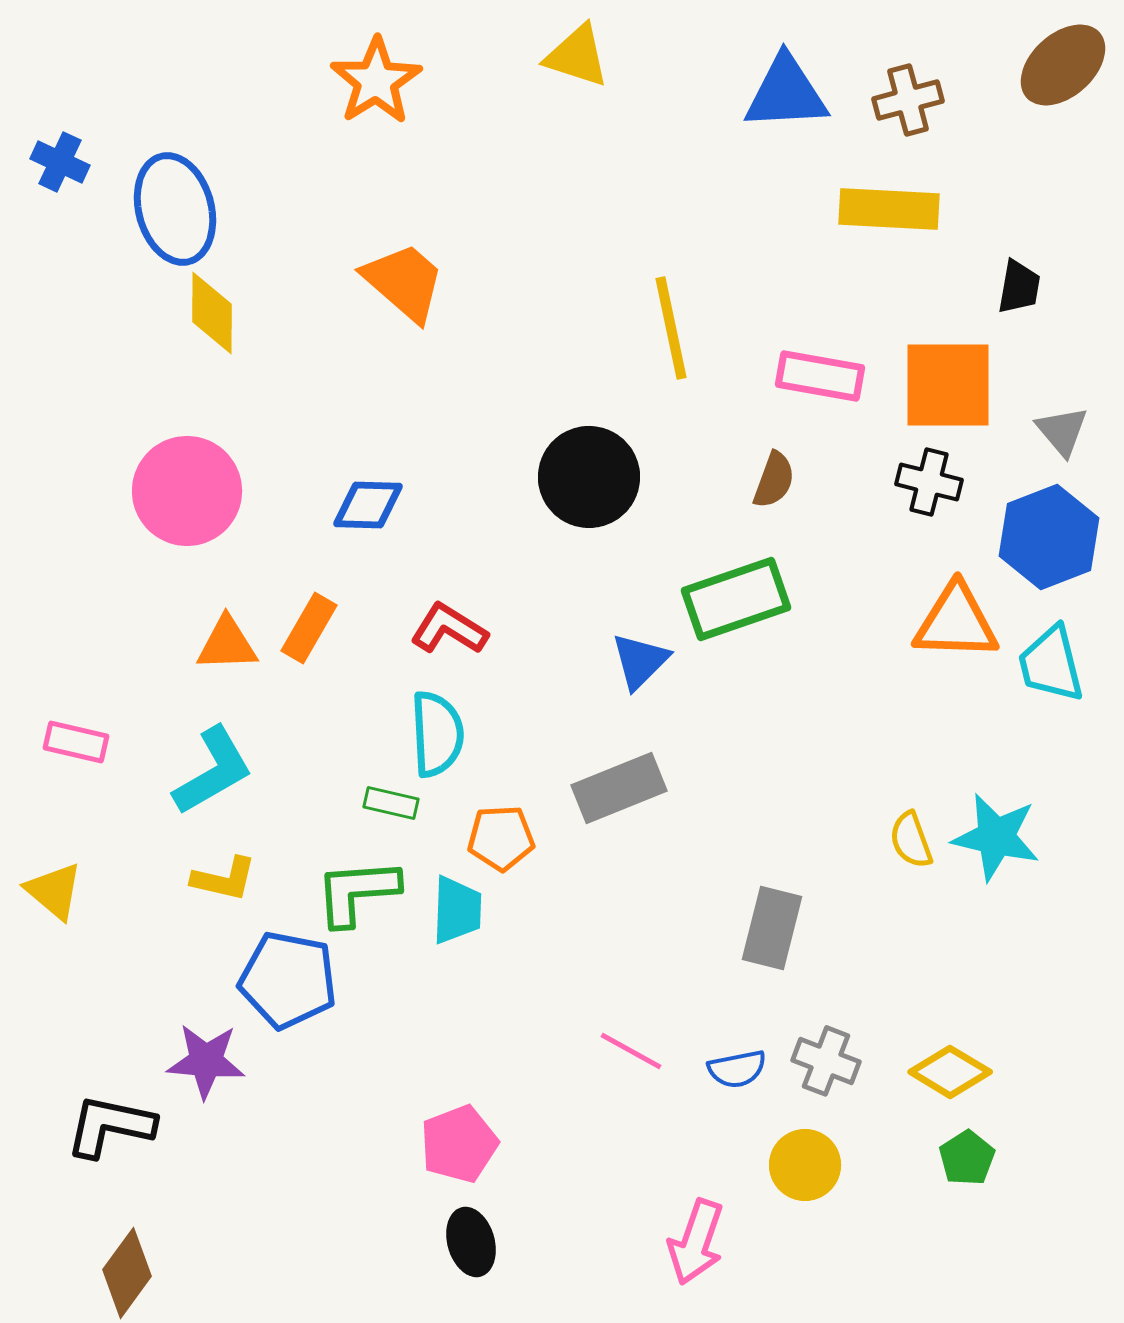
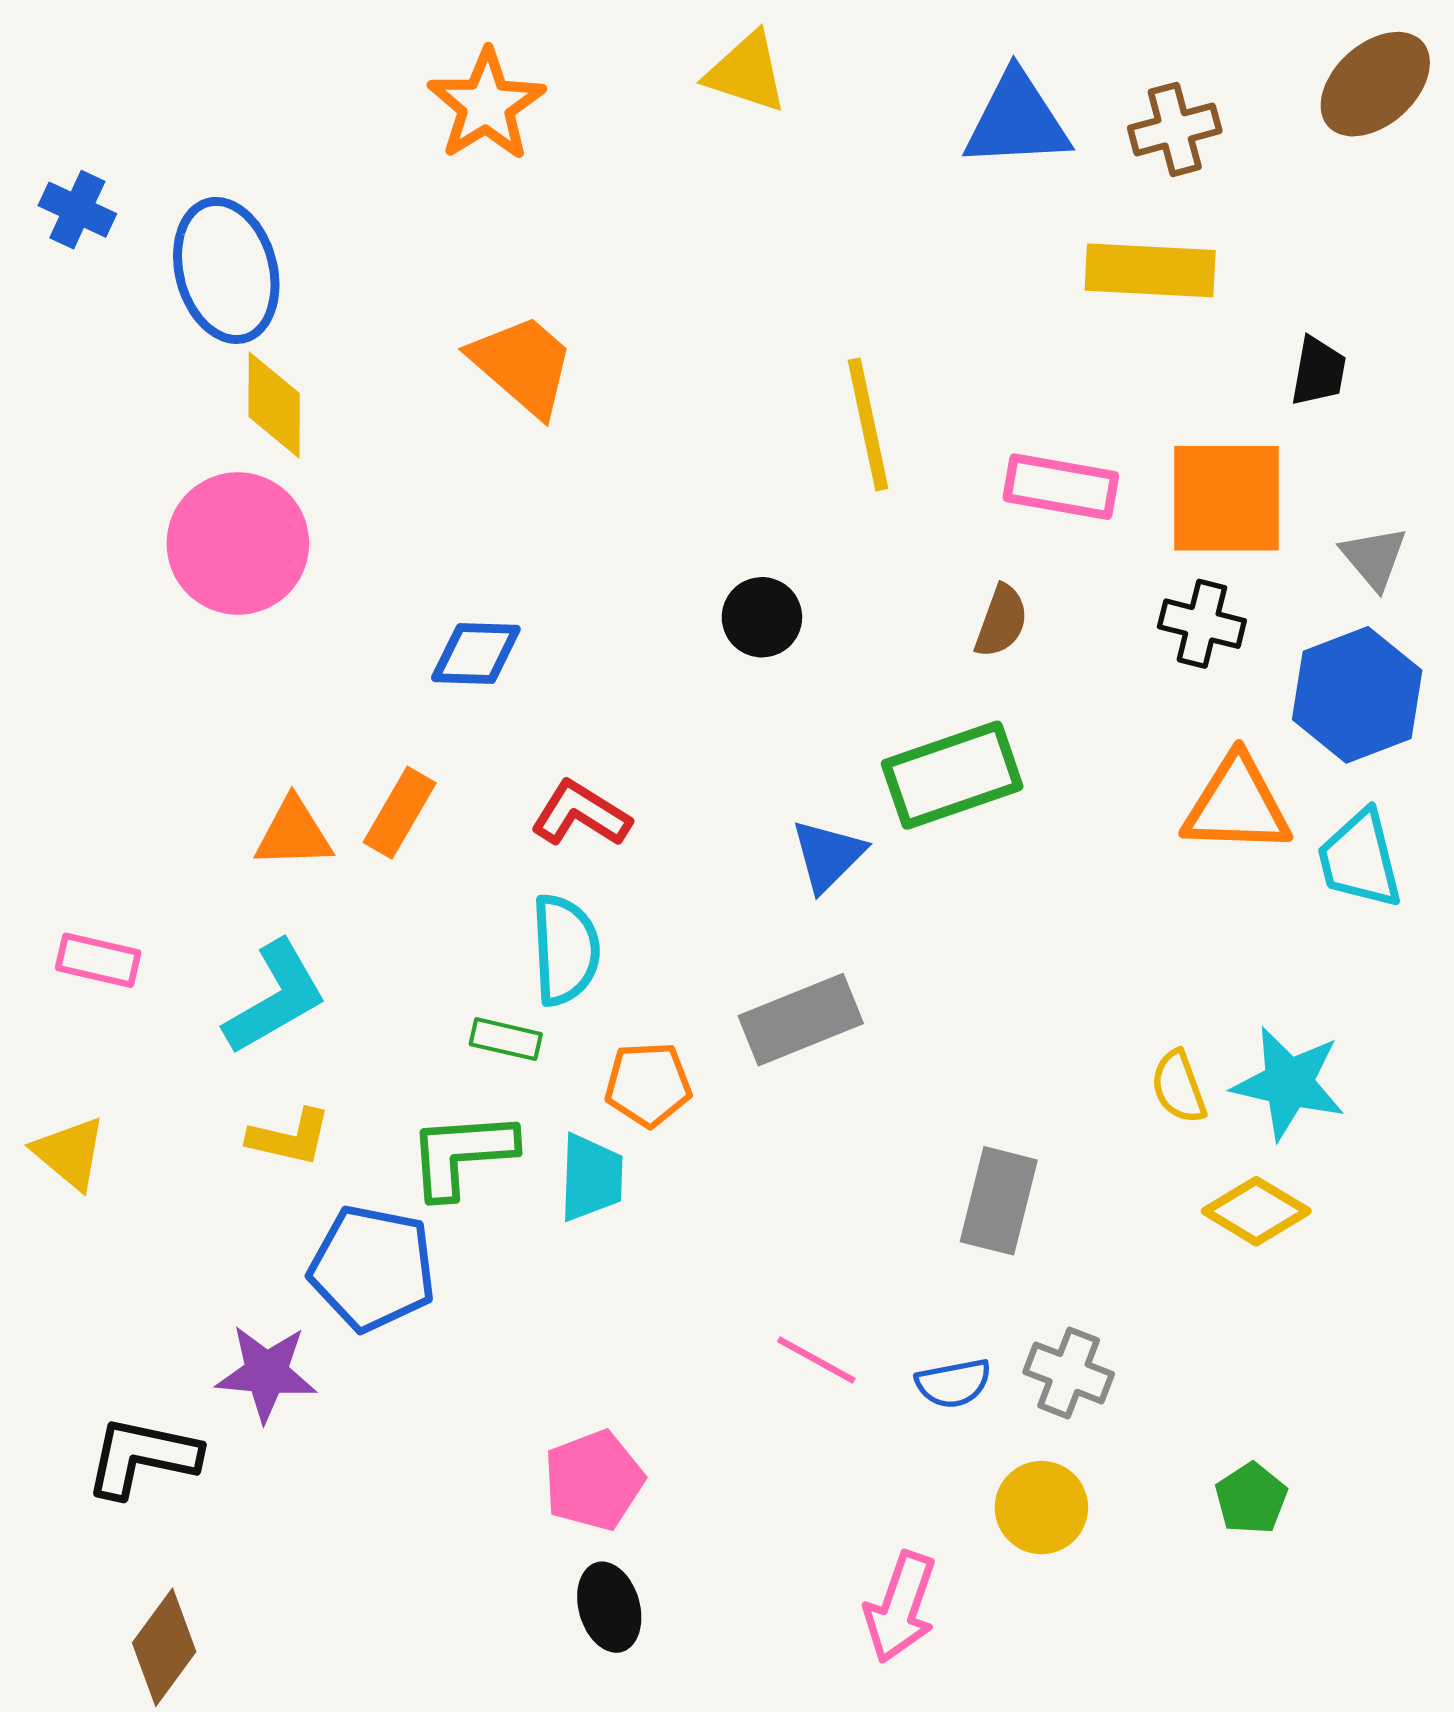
black circle: (589, 477) -> (762, 617), size x0.6
pink circle: (187, 491) -> (238, 543), moved
yellow diamond: (950, 1072) -> (1256, 1211), moved

